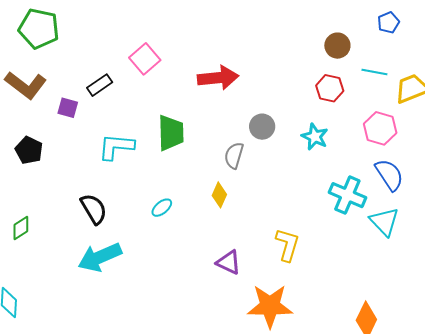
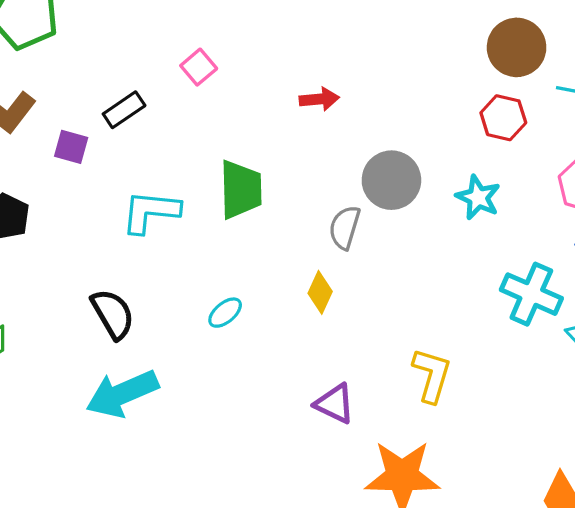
brown circle: (337, 46) -> (517, 47), size x1.4
pink square: (145, 59) -> (199, 67), size x0.7
red arrow: (218, 78) -> (319, 99), size x0.6
gray circle: (262, 127) -> (391, 180), size x1.4

